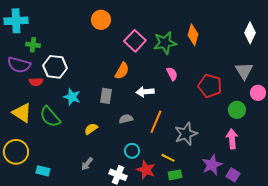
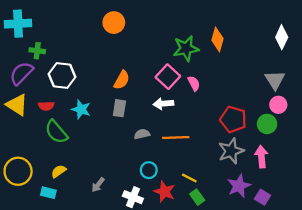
pink square: (135, 41) -> (168, 77), moved
purple semicircle: (19, 65) -> (21, 73), turned 120
orange semicircle: (122, 71) -> (122, 80), moved
red semicircle: (36, 82) -> (46, 106), moved
red pentagon: (210, 86) -> (233, 119), moved
pink circle: (258, 93) -> (278, 105), moved
yellow triangle: (22, 113) -> (17, 105), moved
orange line: (156, 122) -> (176, 137), turned 65
yellow semicircle: (91, 129) -> (59, 171), moved
gray star: (186, 134) -> (231, 151), moved
green rectangle: (175, 175) -> (197, 197), turned 64

